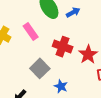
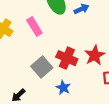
red cross: (63, 47) -> (67, 58), moved

